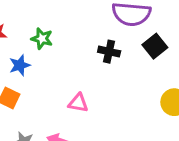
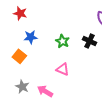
green star: (42, 39) -> (62, 41), moved

